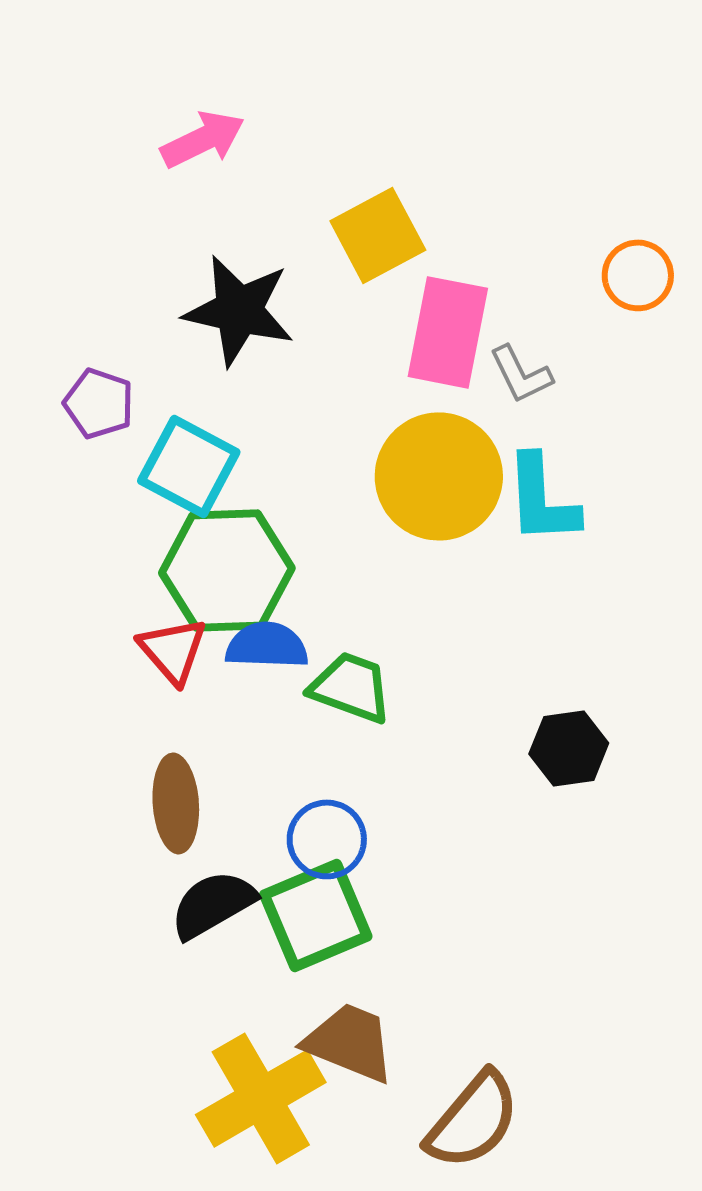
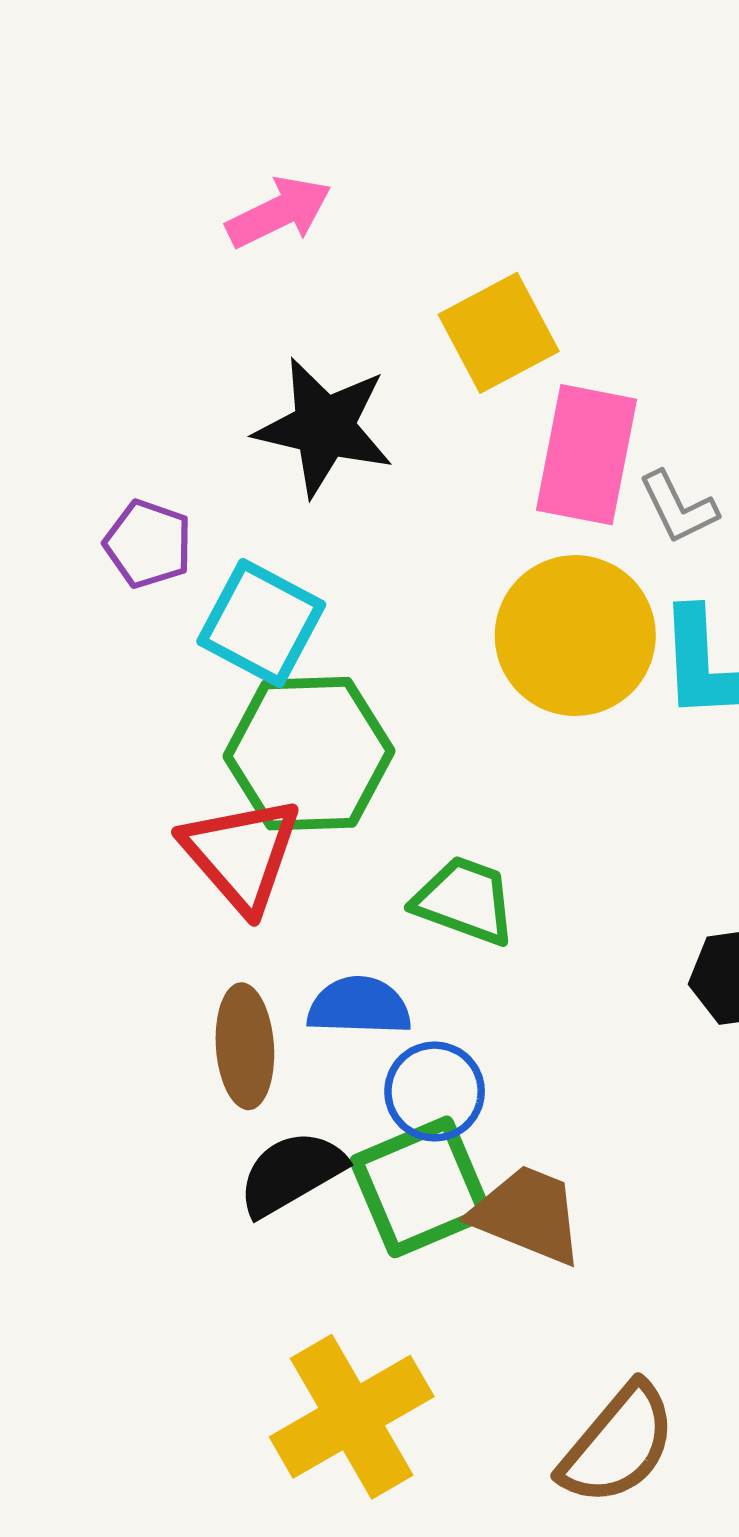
blue semicircle: (267, 645) -> (359, 1006), moved
red triangle: (173, 650) -> (241, 854), size x1.4
brown trapezoid: (350, 1042) -> (528, 1215), moved

